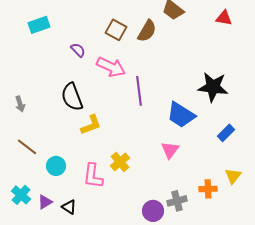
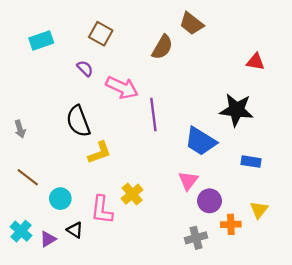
red triangle: (224, 18) -> (255, 62), moved
brown square: (116, 30) -> (101, 34), moved
blue rectangle: (226, 133) -> (251, 162), turned 54
black triangle: (69, 207) -> (75, 230), moved
purple circle: (153, 211) -> (209, 201), moved

